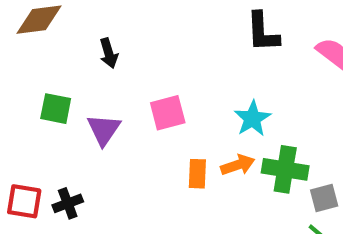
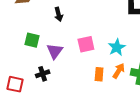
cyan star: (252, 118) -> (117, 47), moved
orange arrow: (238, 165) -> (119, 71), turned -42
black cross: (68, 203) -> (43, 74), moved

